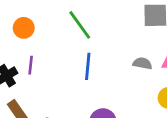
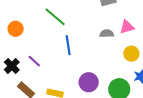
purple line: (31, 65) -> (34, 61), moved, turned -40

